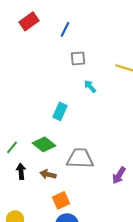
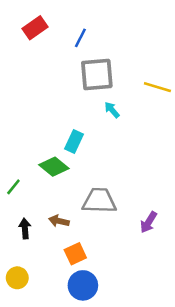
gray square: (78, 58) -> (97, 74), size x1.8
green diamond: (44, 144) -> (54, 167), moved
black arrow: (21, 171) -> (25, 229), moved

